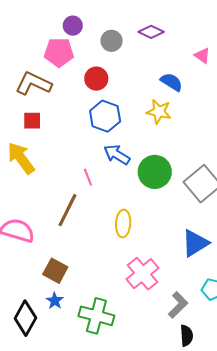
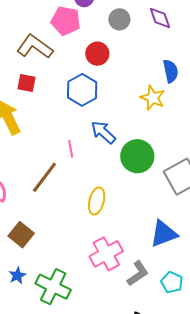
purple diamond: (151, 32) -> (160, 18), turned 35
blue semicircle: (172, 82) -> (171, 71), turned 35
blue hexagon: (105, 116) -> (82, 90), moved
blue star: (55, 301) -> (17, 276), moved
gray L-shape: (178, 305) -> (138, 273), moved

